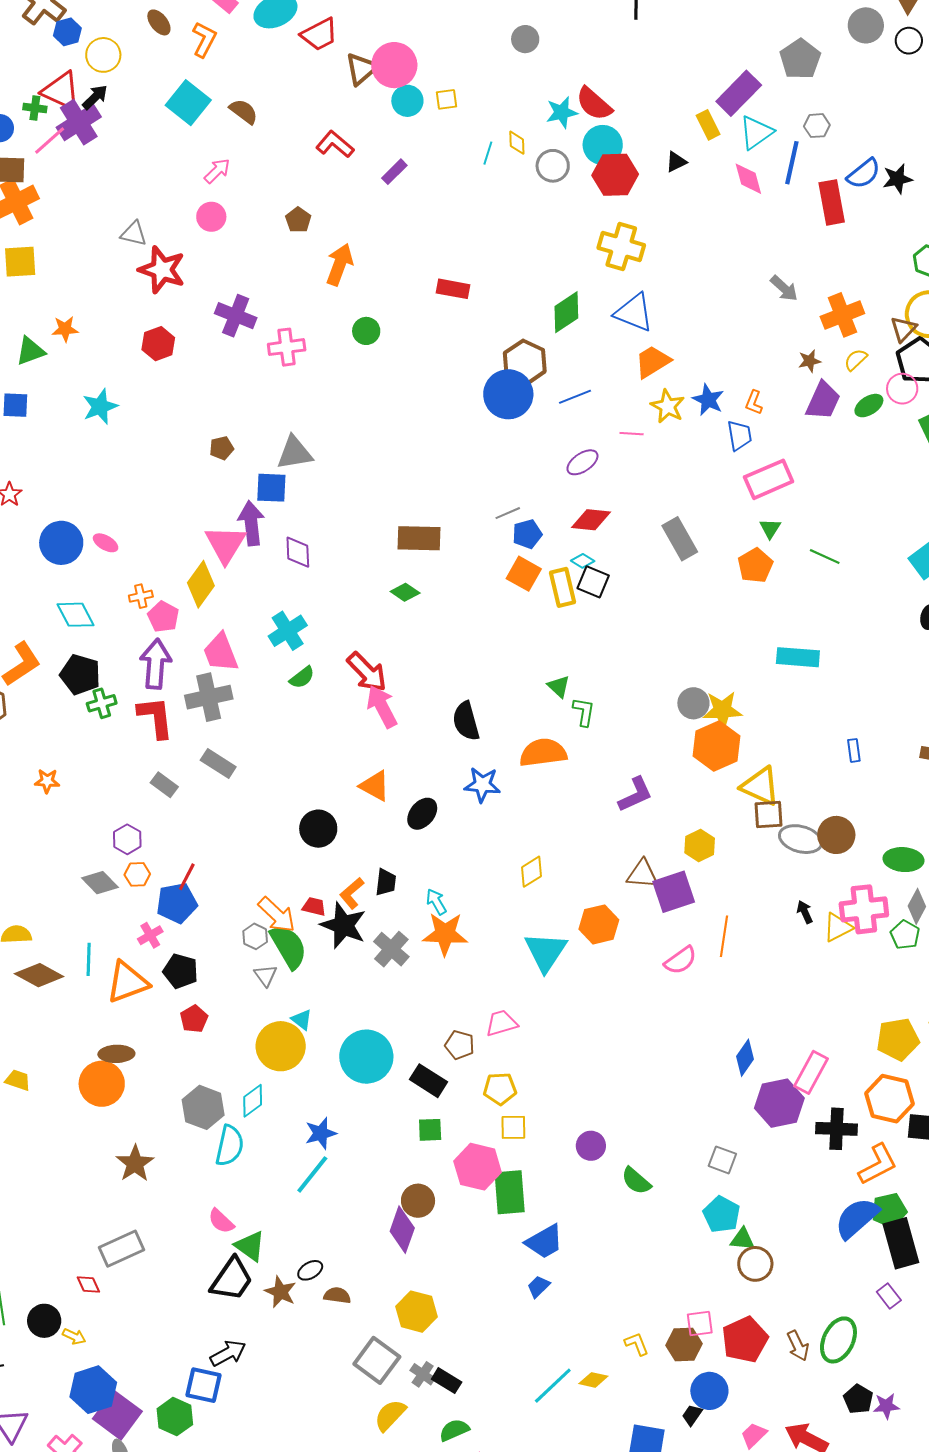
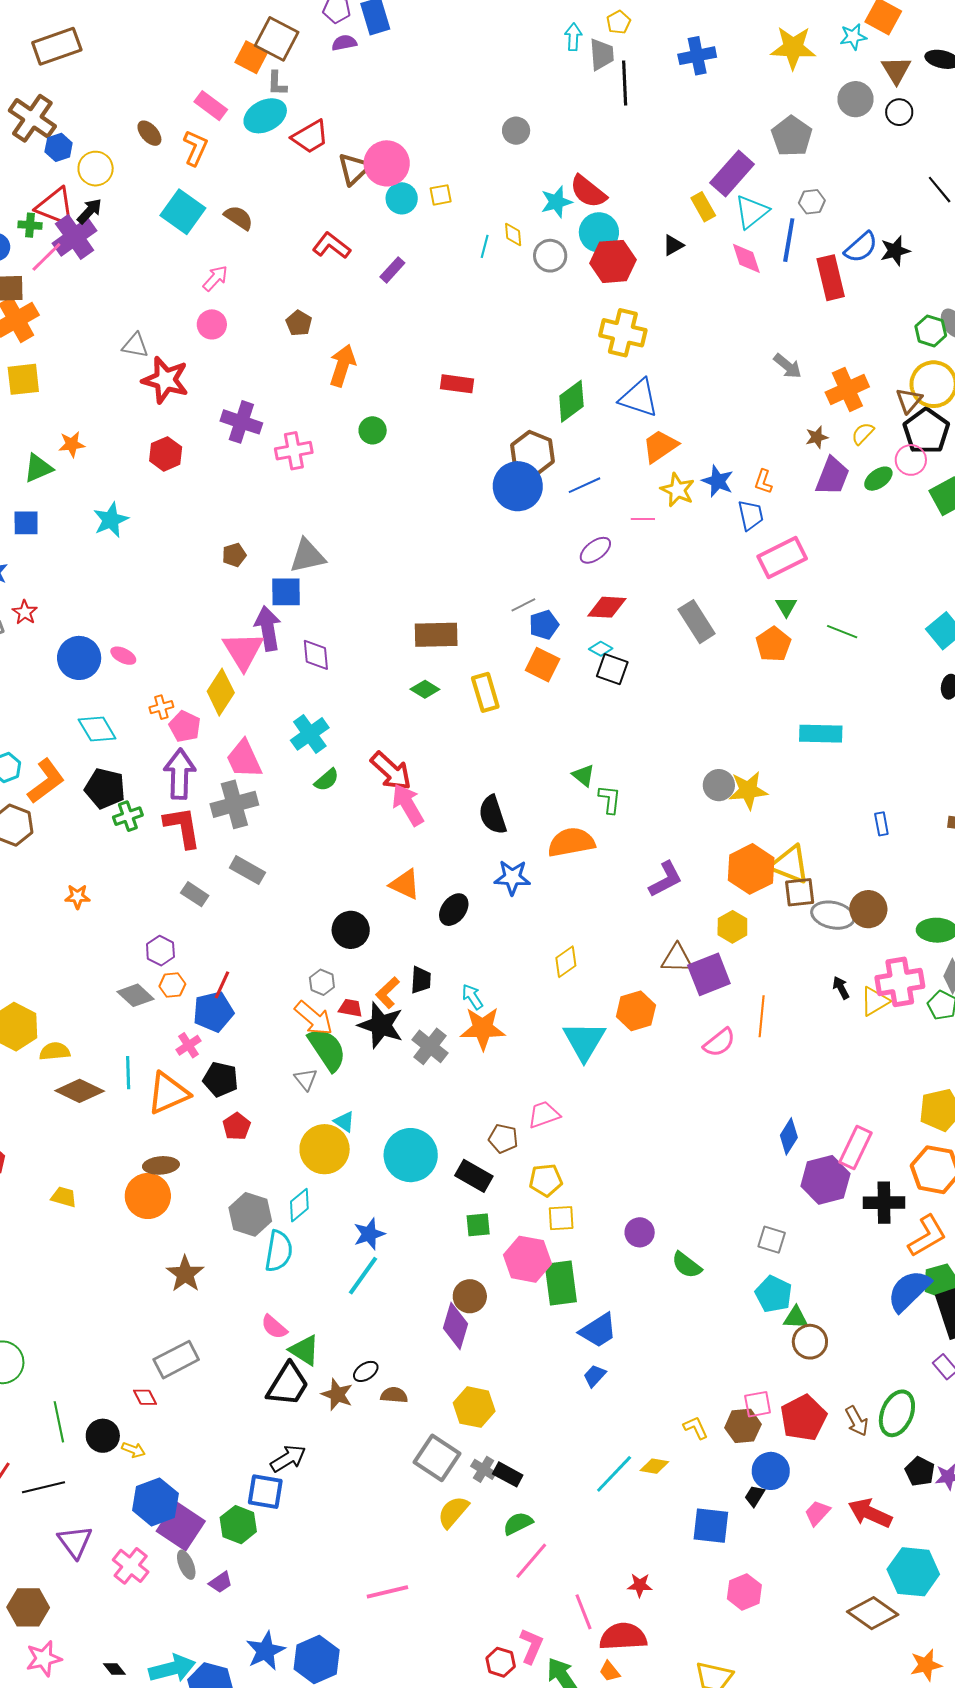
yellow rectangle: (563, 587) -> (485, 692), moved
orange hexagon: (716, 746) -> (751, 869), moved
gray hexagon: (255, 936) -> (322, 982), moved

